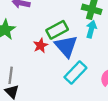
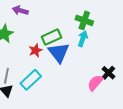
cyan rectangle: (75, 72) -> (31, 80), moved

